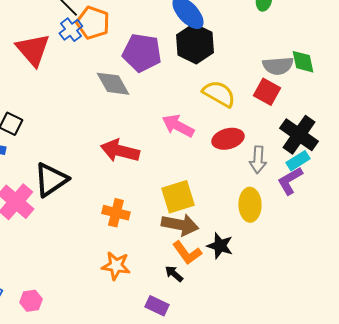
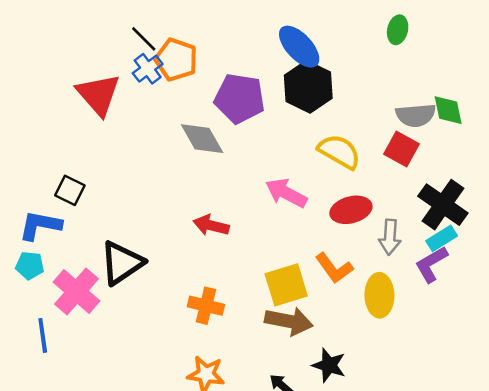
red arrow: (120, 151) -> (211, 225), size x0.7
black star: (220, 246) -> (329, 365), moved
orange L-shape: (187, 253) -> (334, 268), moved

